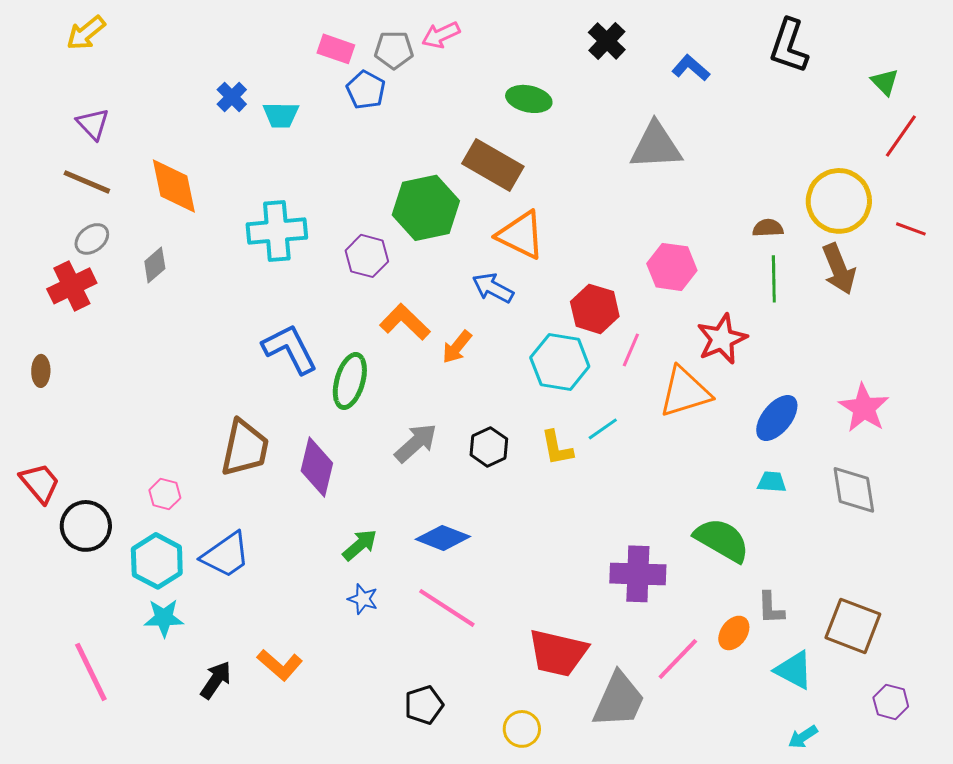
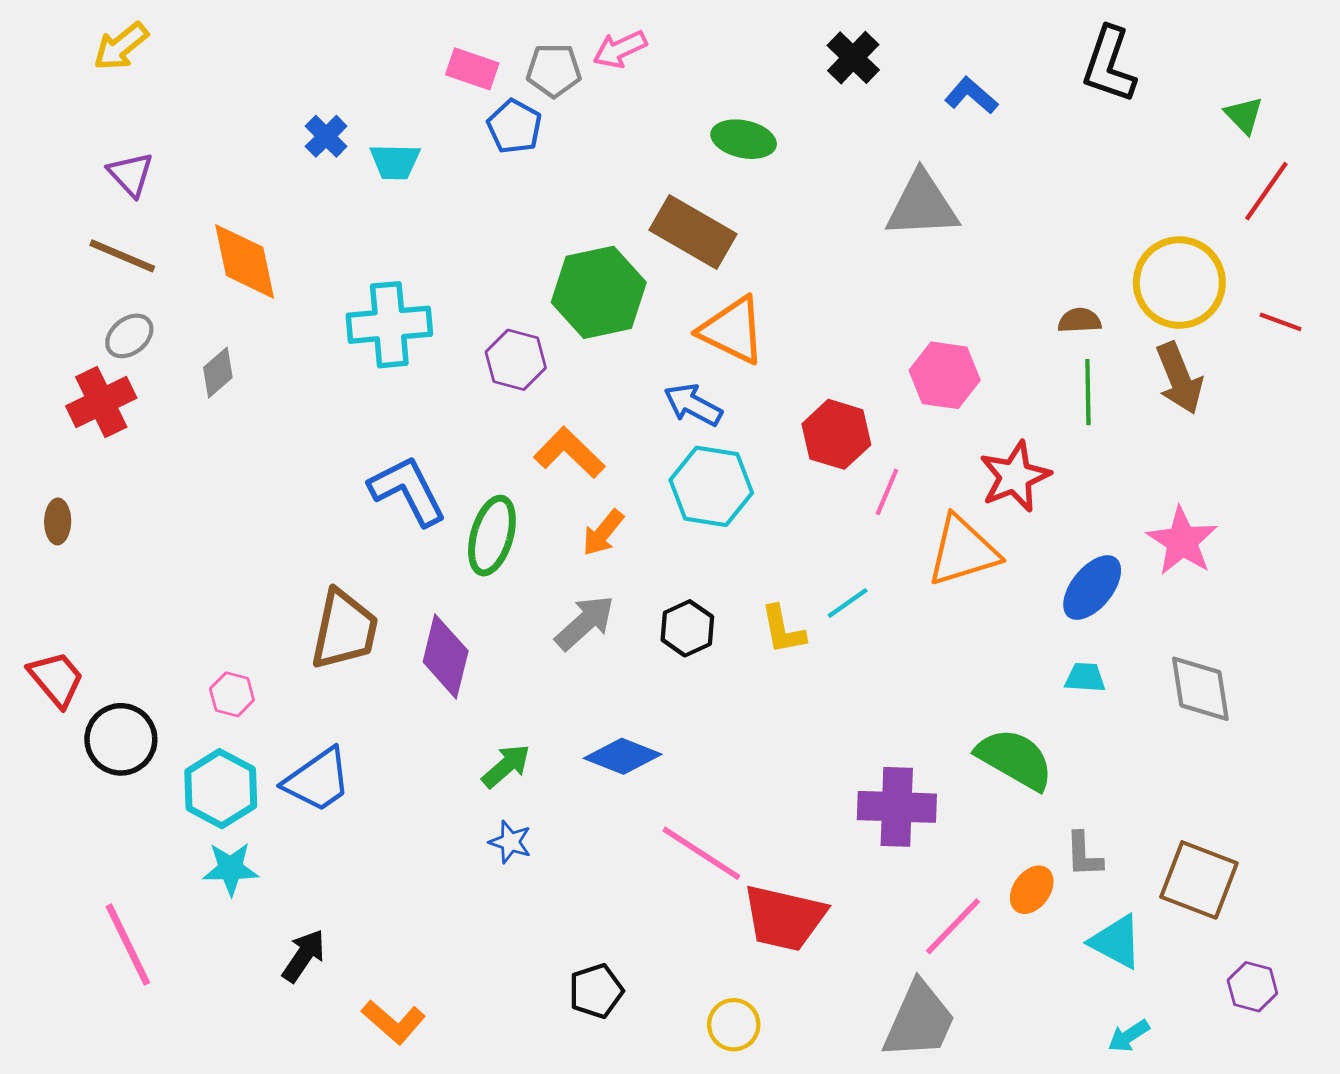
orange arrow: (457, 347) -> (603, 533), moved
cyan hexagon: (560, 362) -> (711, 486), moved
pink star: (864, 408) -> (1182, 541), moved
pink line: (447, 608) -> (701, 853), moved
orange L-shape: (280, 665) -> (394, 1022), moved
gray trapezoid: (619, 700) -> (919, 1020), moved

